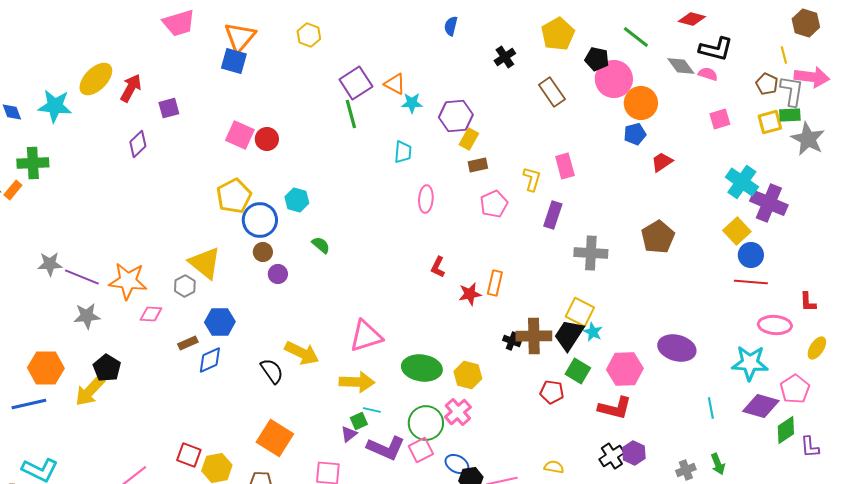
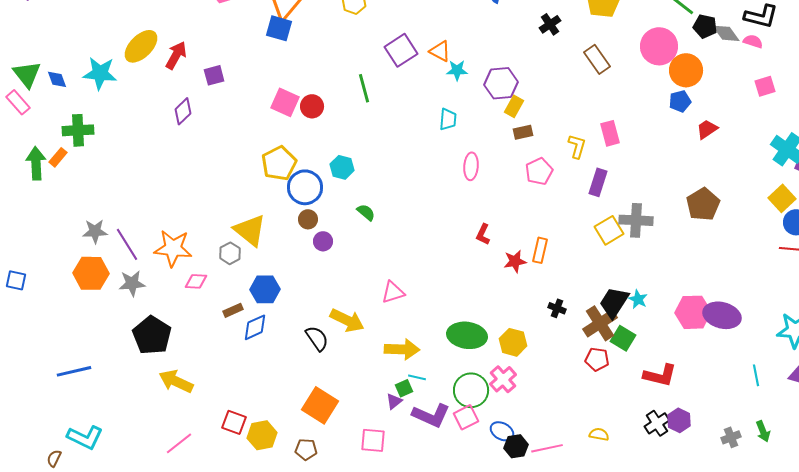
black pentagon: (597, 59) -> (705, 26), moved
green line: (351, 114) -> (364, 88), moved
purple line: (82, 277) -> (127, 244), turned 36
yellow square: (580, 312) -> (609, 230), moved, turned 32
pink triangle: (366, 336) -> (393, 292), moved, size x0.7
brown cross: (534, 336) -> (600, 323), moved, turned -32
orange hexagon: (46, 368) -> (91, 273), moved
black pentagon: (107, 368) -> (152, 335), size x1.4
pink hexagon: (625, 369) -> (693, 312), moved
yellow arrow: (90, 391) -> (176, 381), moved, turned 72

